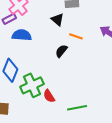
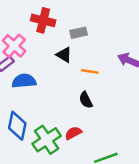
black semicircle: (61, 51) -> (86, 100), moved, turned -56
red semicircle: (49, 96) -> (73, 133), moved, turned 104

